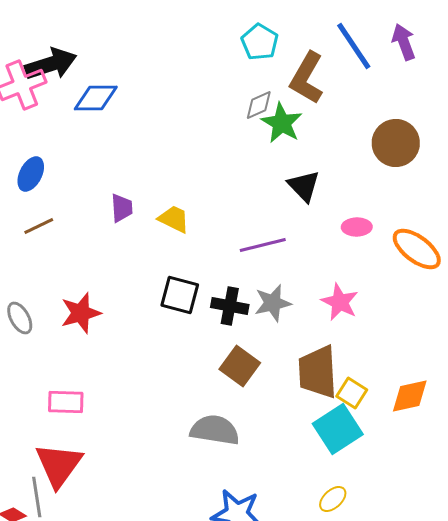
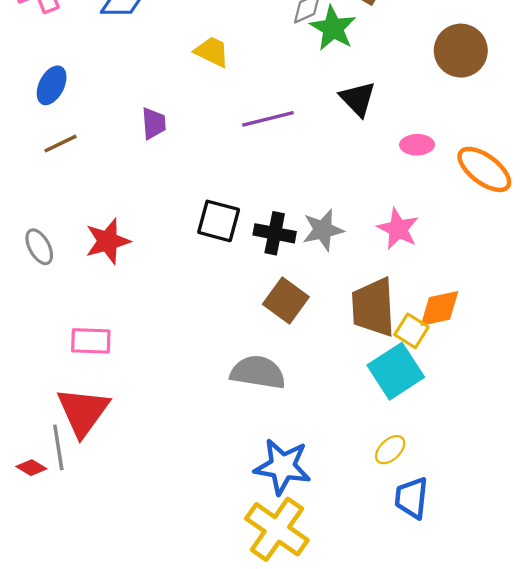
yellow trapezoid: (174, 219) -> (212, 52), moved
purple line: (263, 245) -> (268, 119), moved
orange diamond: (410, 396) -> (439, 308), moved

